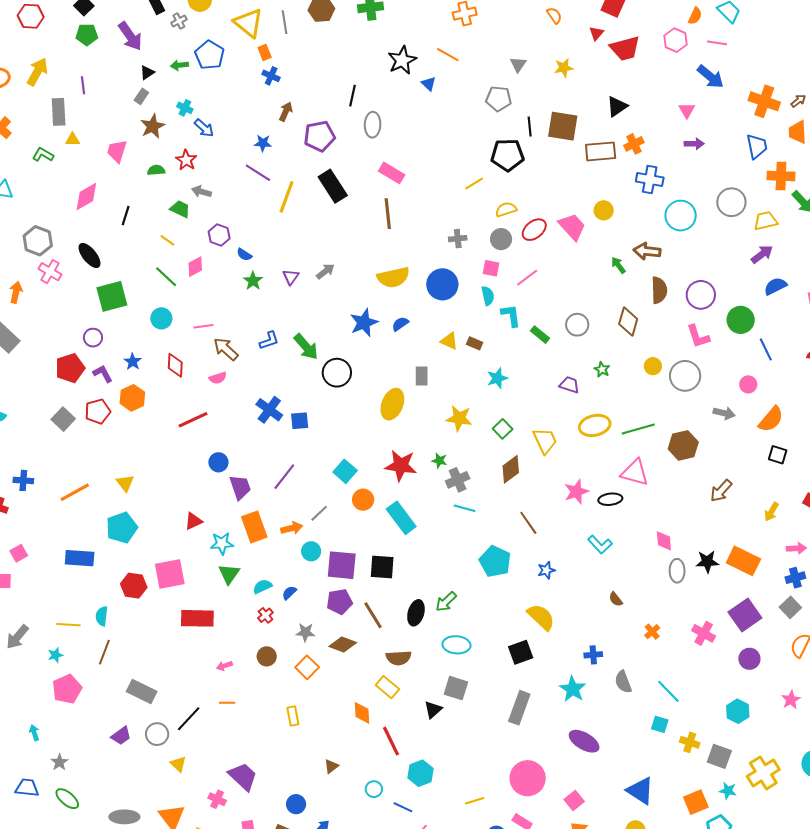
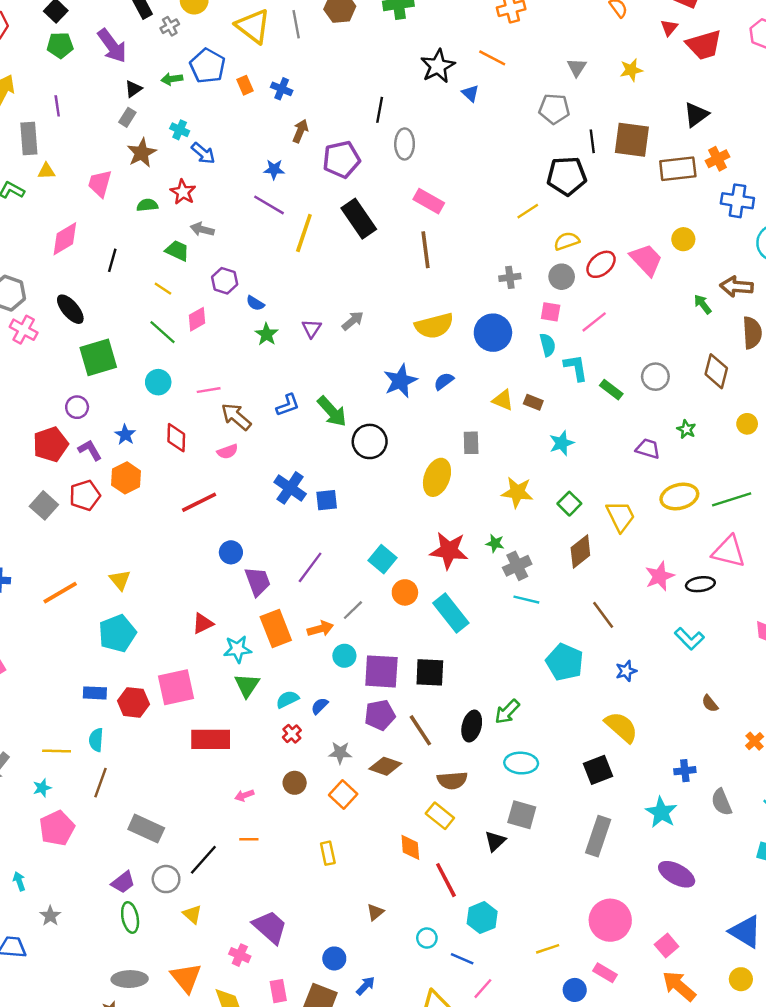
orange rectangle: (265, 52) -> (245, 85), moved
blue rectangle: (80, 558) -> (95, 693), moved, size x0.7
green ellipse: (67, 799) -> (130, 917), moved, turned 40

